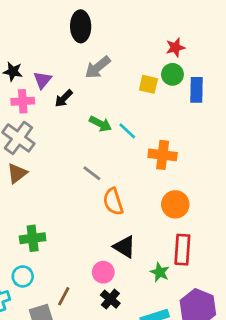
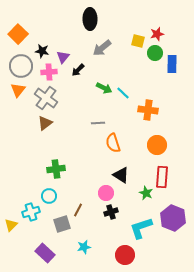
yellow square: (148, 84) -> (138, 41), moved
gray line: (92, 173) -> (98, 123), turned -40
black cross: (110, 299) -> (111, 212), turned 32

